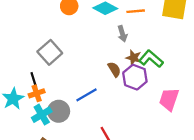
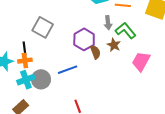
gray square: (50, 52) -> (43, 27), turned -30
green L-shape: (151, 59) -> (126, 31), moved
purple hexagon: (135, 77) -> (84, 39), moved
pink trapezoid: (169, 99) -> (141, 61), moved

